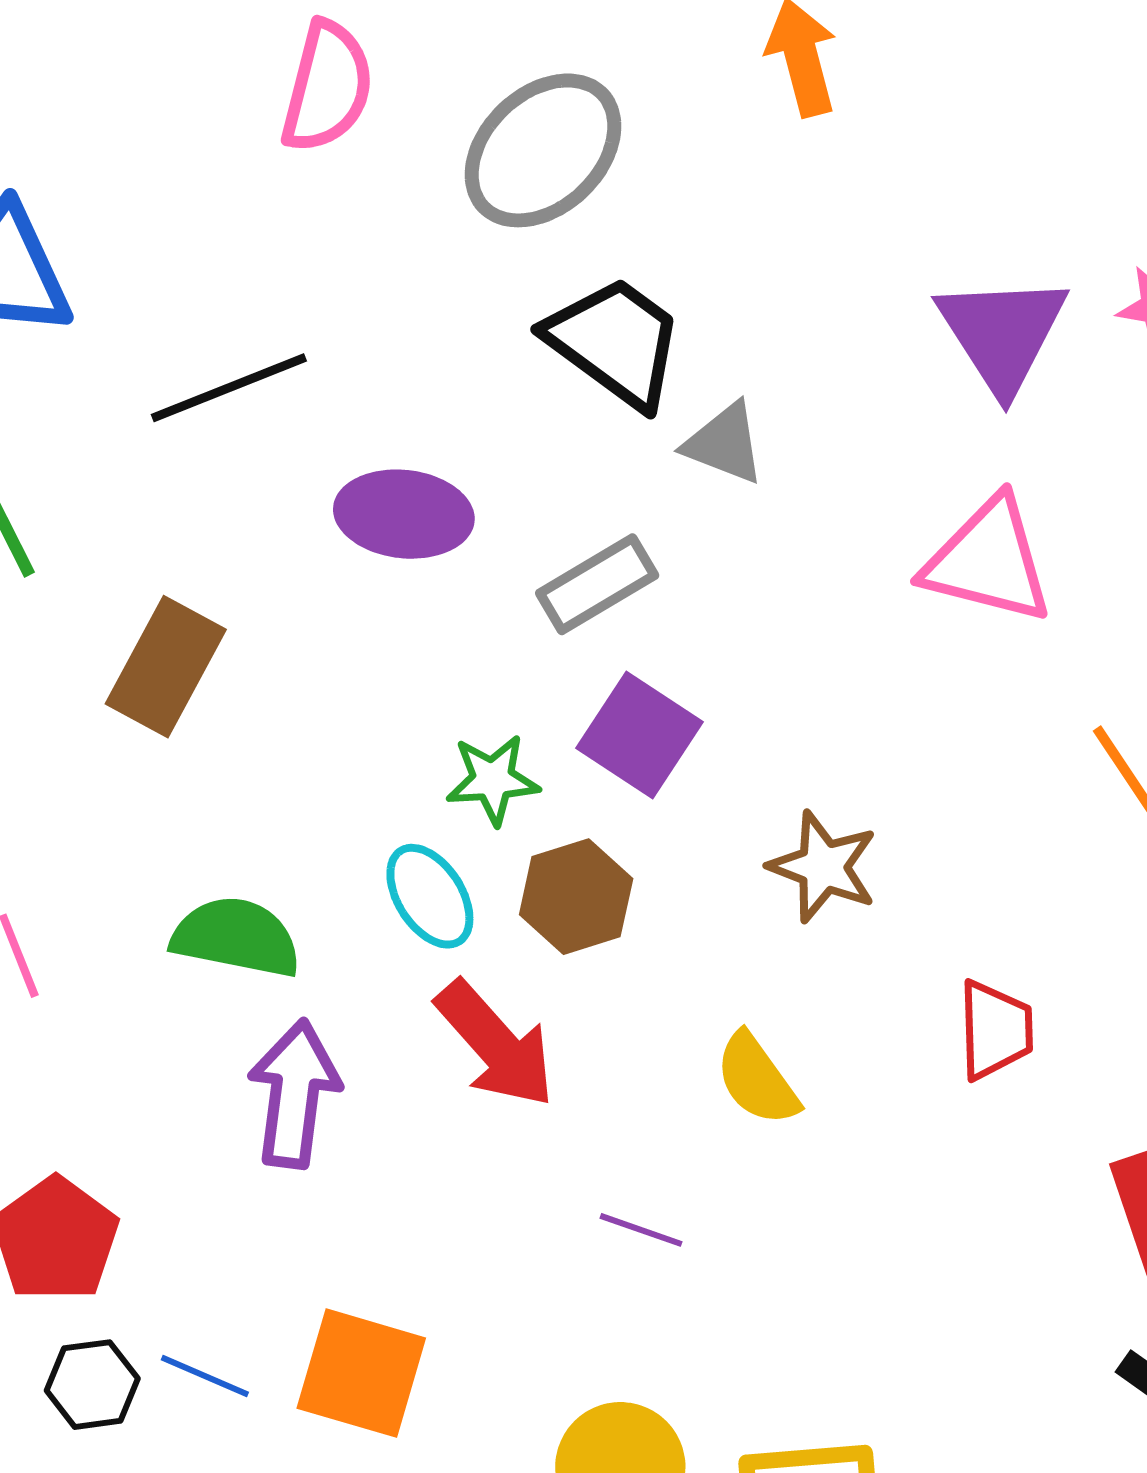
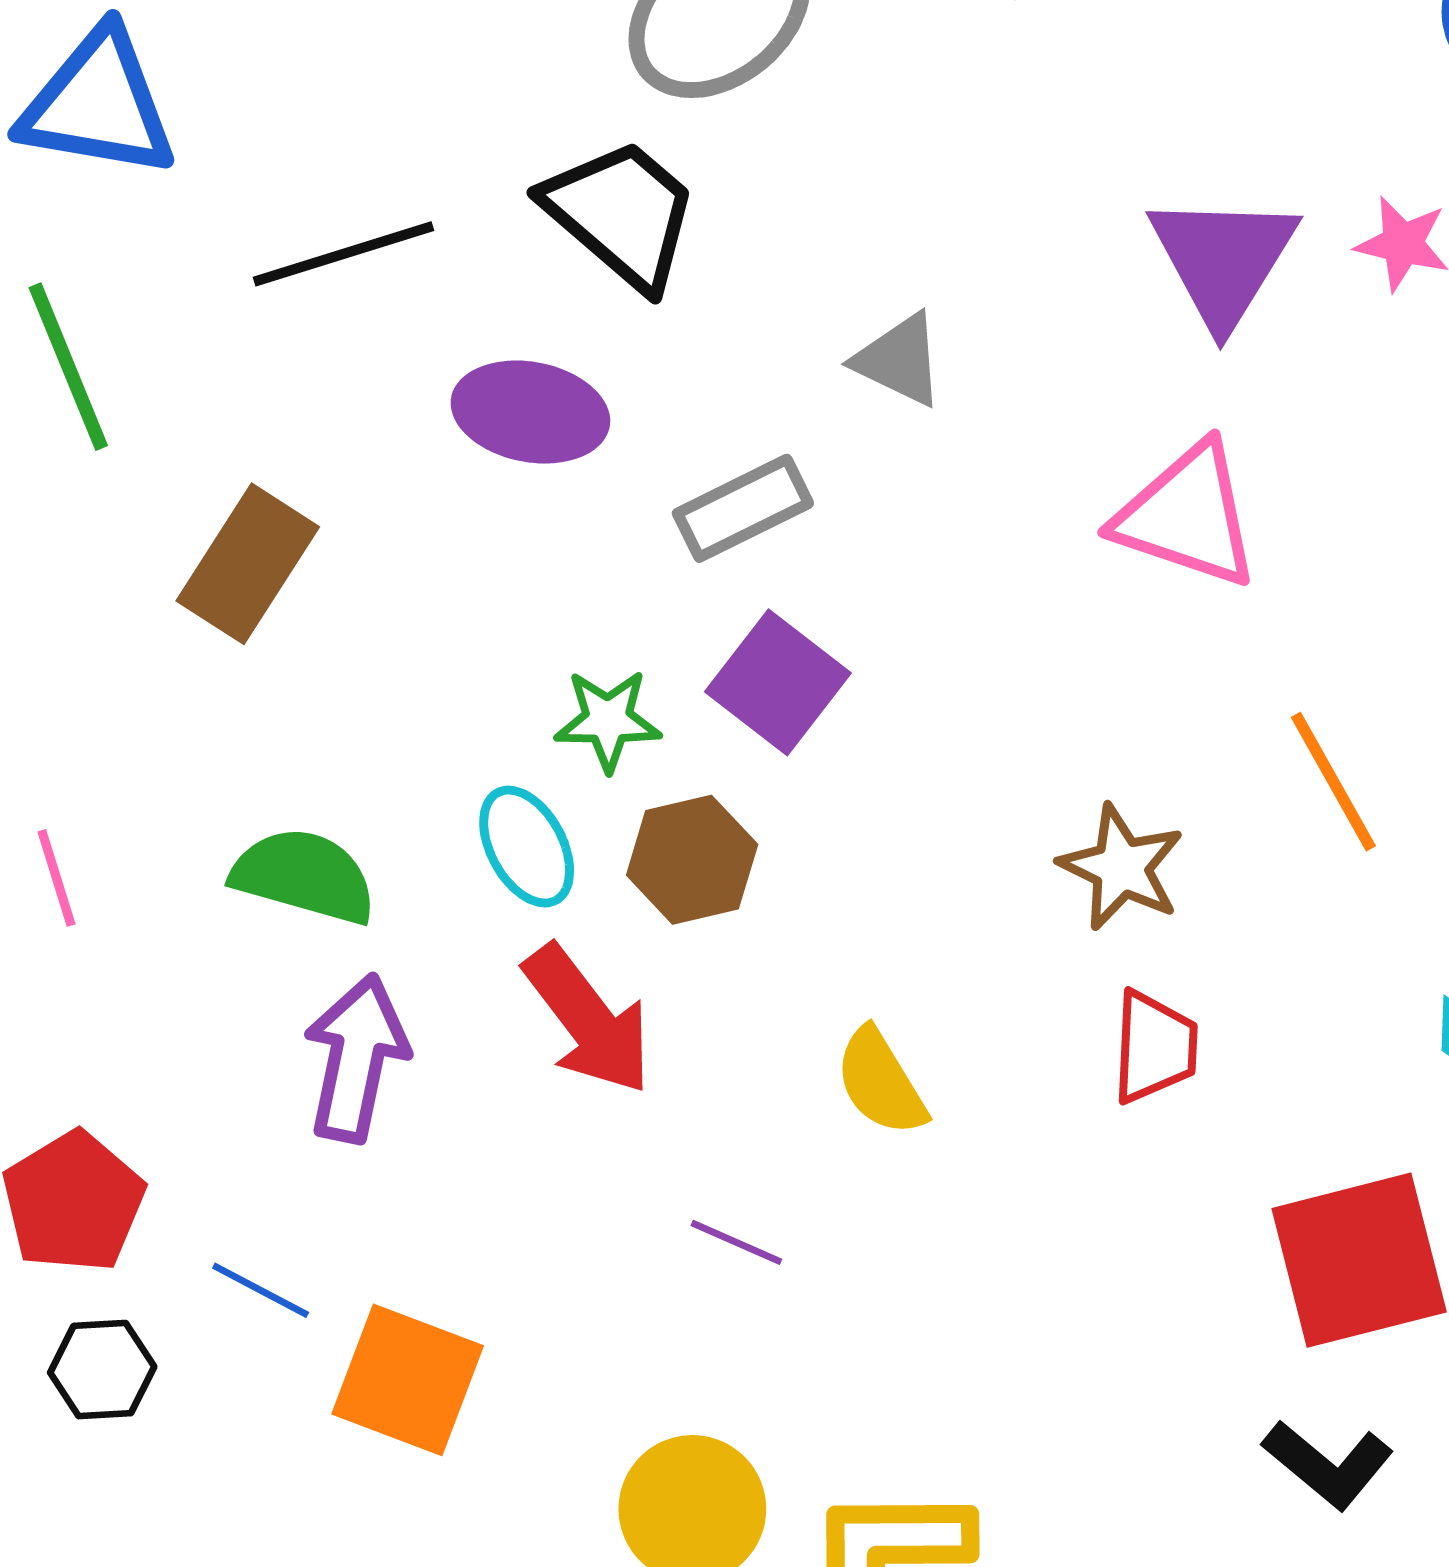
black trapezoid: (615, 342) -> (621, 214), moved
brown star: (823, 867) -> (1121, 867), moved
blue line: (205, 1376) -> (261, 1290), moved

